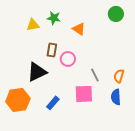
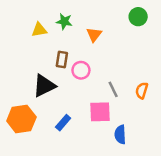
orange triangle: (79, 29) -> (94, 35), turned 32
blue semicircle: (116, 97) -> (120, 135), moved

